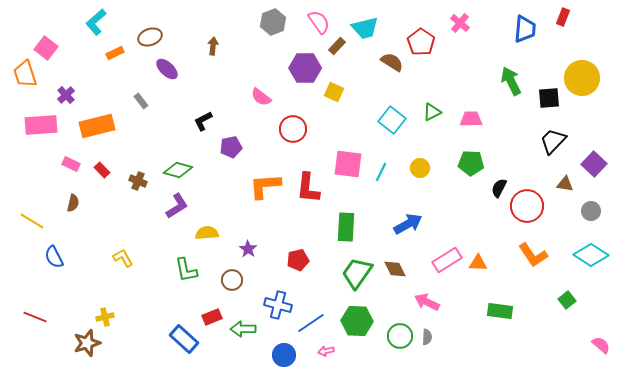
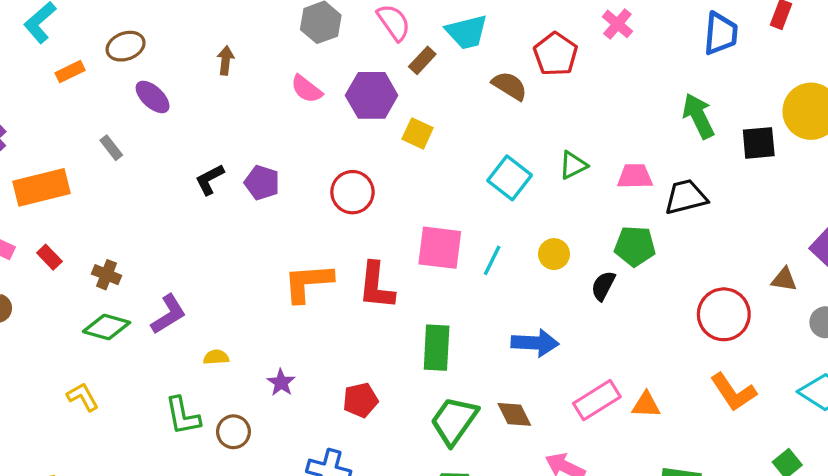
pink semicircle: (261, 97) -> (306, 89), moved
black trapezoid: (553, 141) -> (686, 197), moved, turned 32
purple pentagon: (231, 147) -> (262, 183), moved, turned 30
green diamond: (178, 170) -> (107, 327), moved
black semicircle: (499, 188) -> (603, 286), moved
blue arrow: (408, 224) -> (535, 343), turned 32
yellow semicircle: (207, 233) -> (216, 357), size x0.7
brown circle: (232, 280) -> (233, 432), moved

